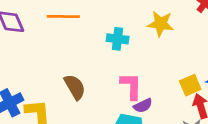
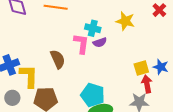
pink L-shape: (131, 86) -> (81, 44), moved
purple semicircle: (143, 106) -> (100, 42), moved

